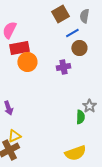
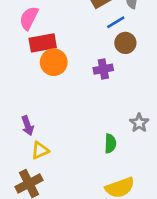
green semicircle: (80, 117) -> (110, 143), moved
yellow triangle: (14, 136) -> (40, 150), moved

